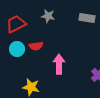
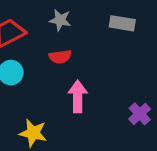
red semicircle: (36, 46) -> (60, 57), moved

